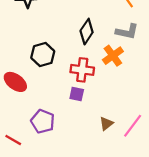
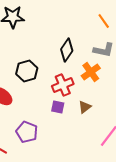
red cross: (82, 70) -> (63, 85), turned -30
brown triangle: (106, 124) -> (85, 107), moved

